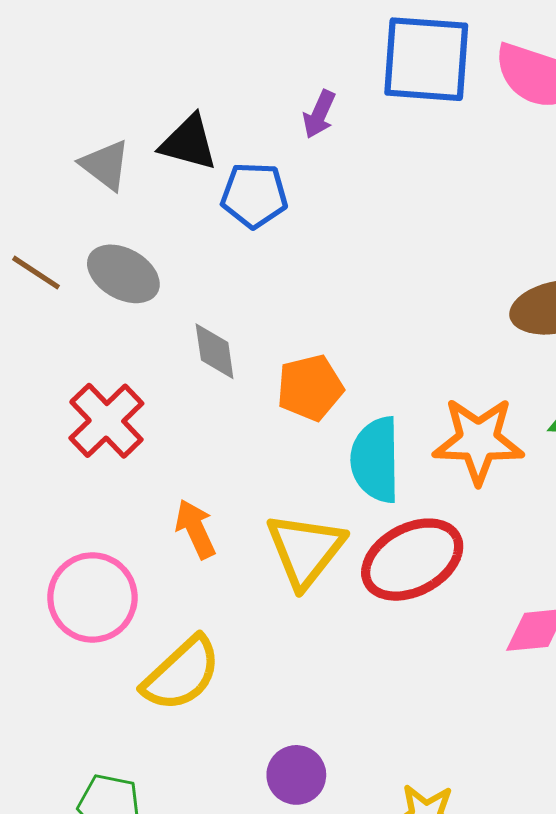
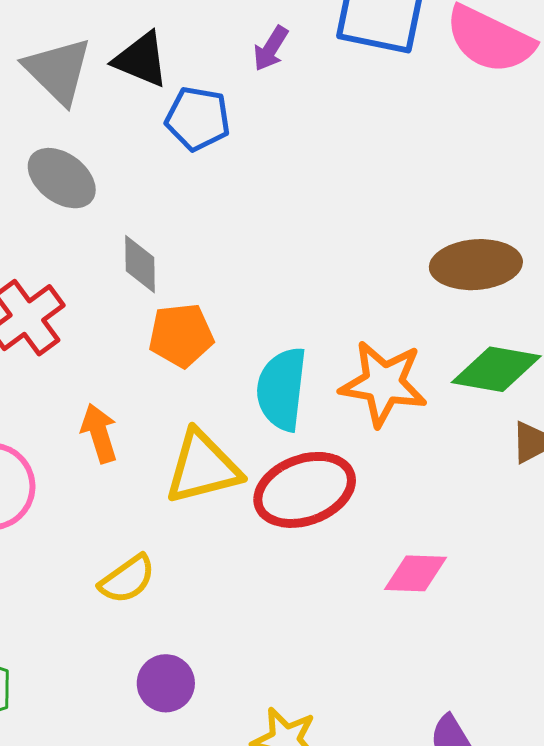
gray triangle: (105, 165) -> (58, 71), size x1.4
orange pentagon: (310, 388) -> (181, 335), moved
yellow triangle: (305, 550) -> (203, 467), turned 30
yellow semicircle: (182, 674) -> (127, 579), moved, size x0.7

